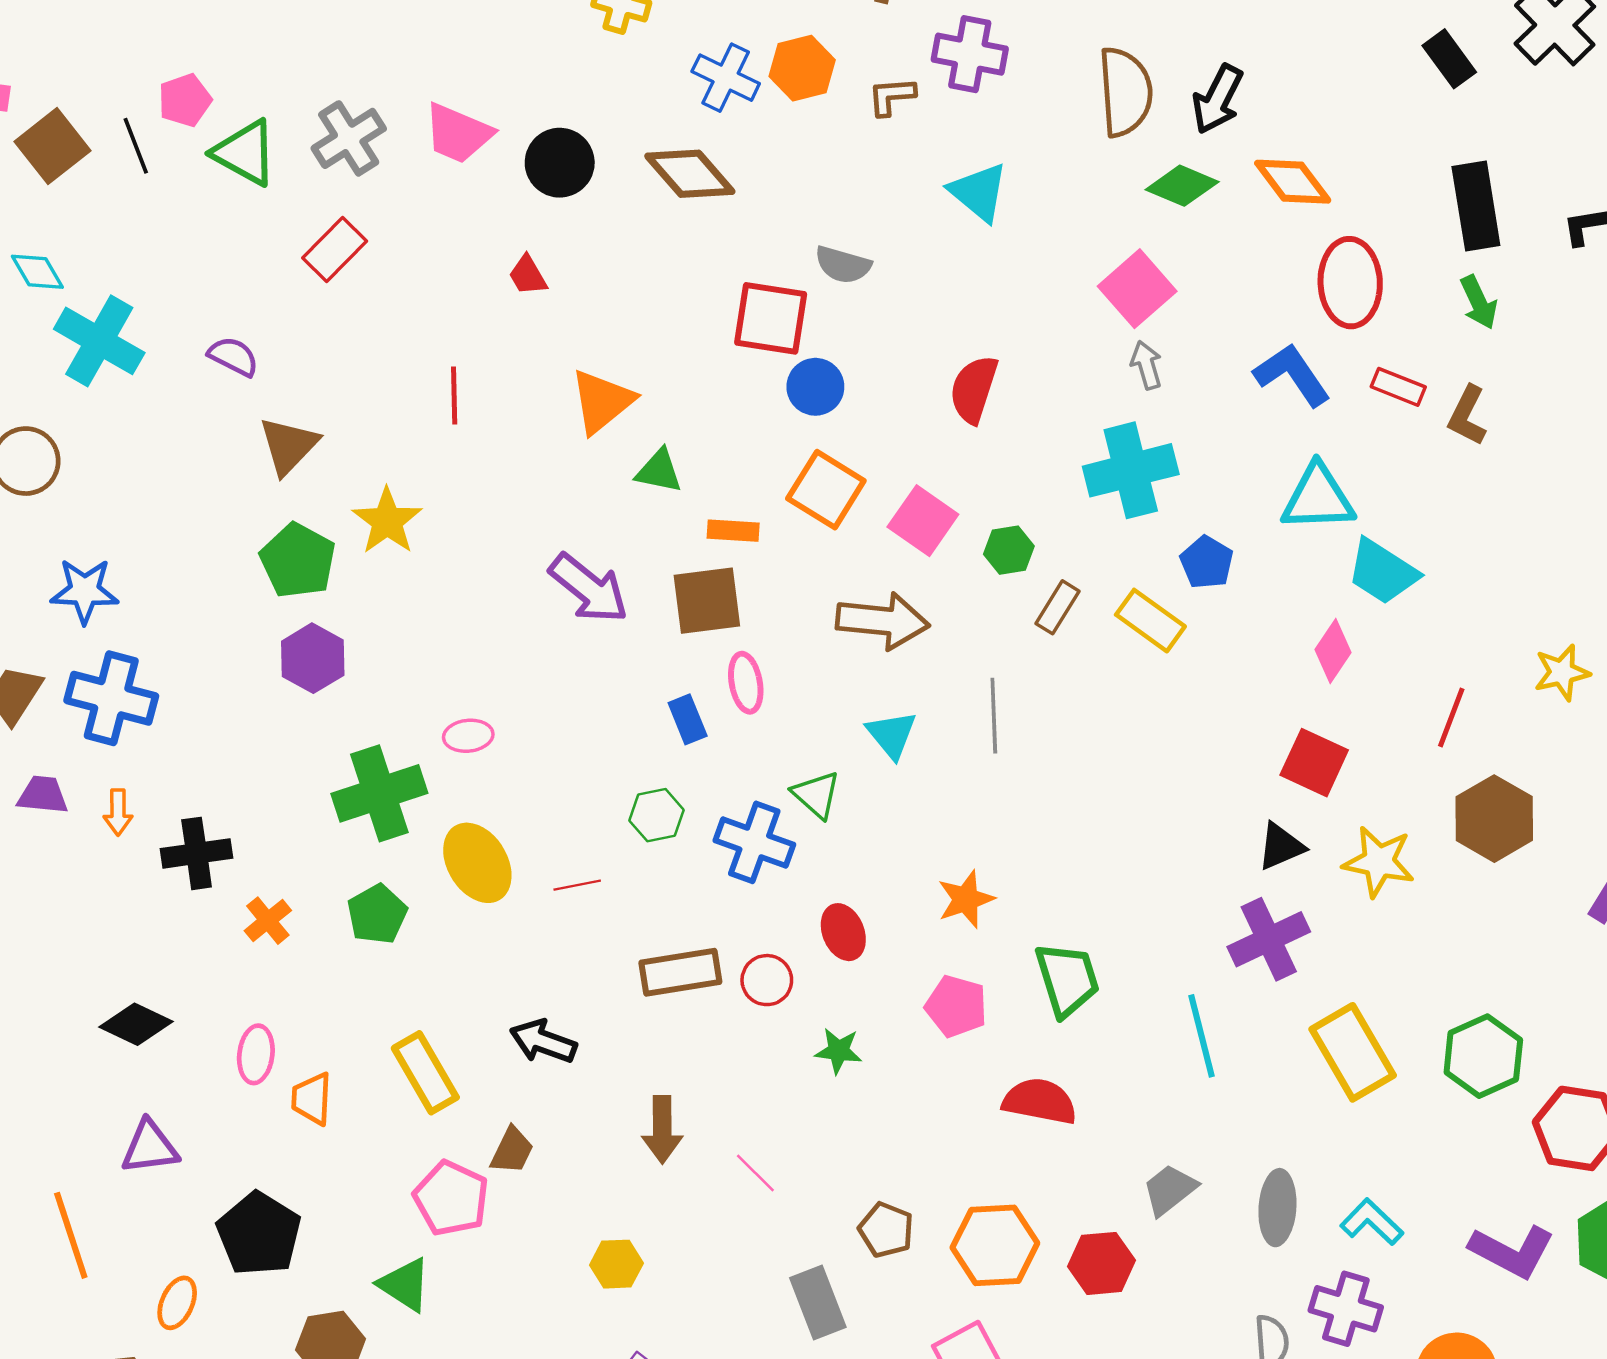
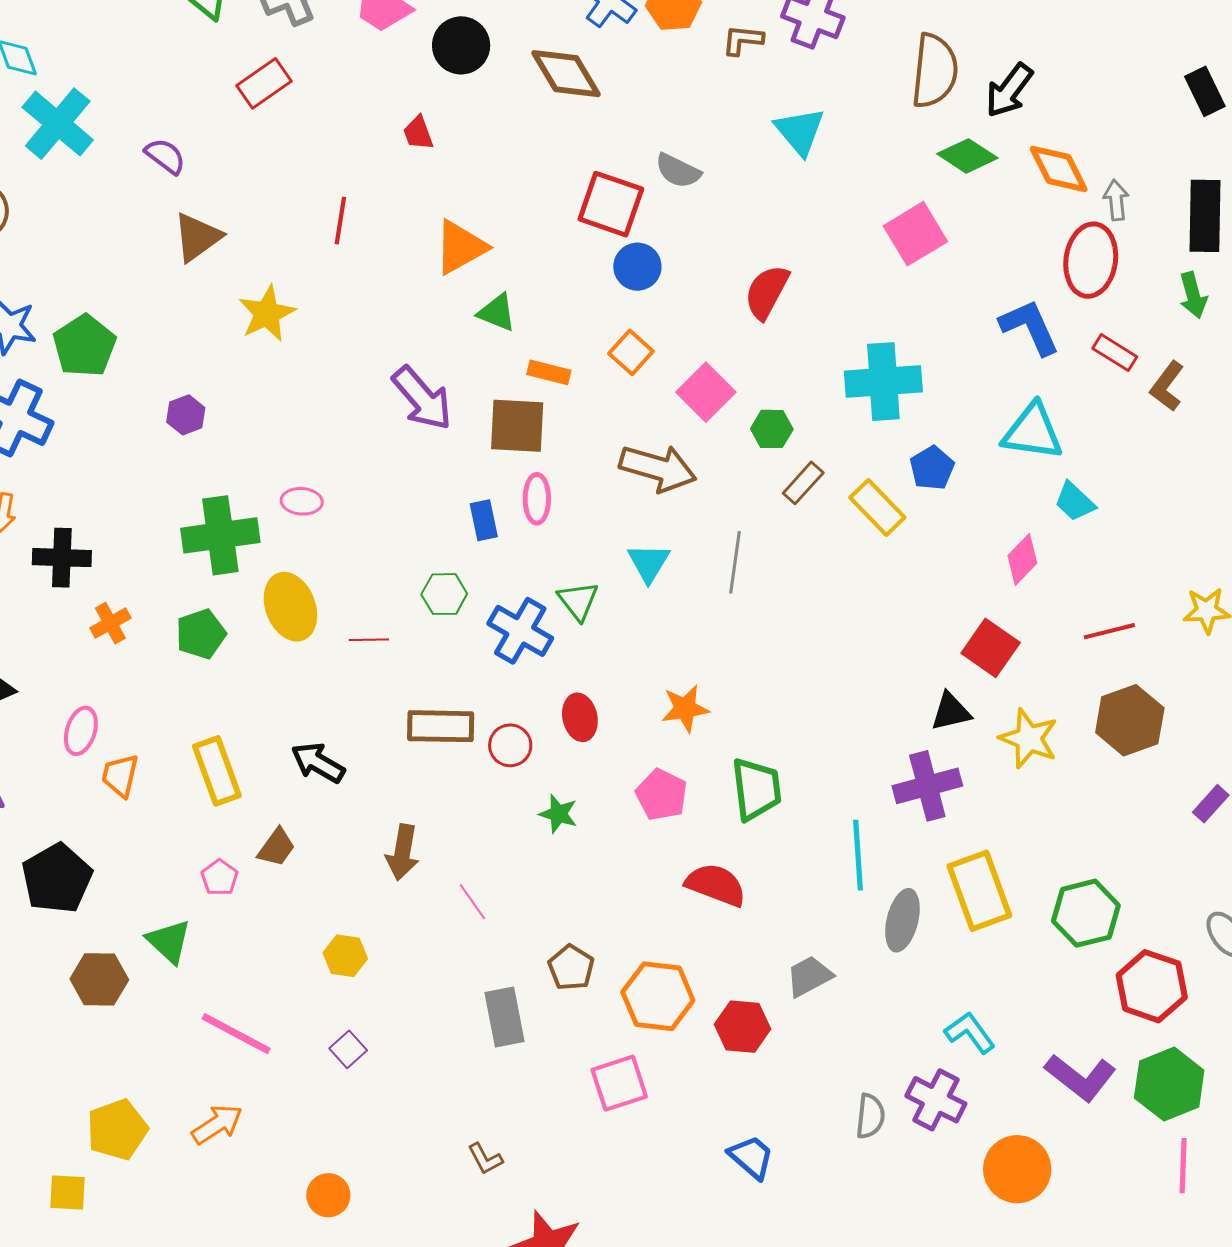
gray arrow: (1146, 365) -> (1116, 200), moved
orange square: (826, 490) -> (631, 352), size x0.7
green pentagon: (298, 561) -> (84, 346), moved
cyan trapezoid: (1383, 572) -> (1075, 502), size x0.7
purple hexagon: (313, 658) -> (186, 415), size x0.7
red line: (1451, 717) -> (1109, 631), turned 45
pink pentagon: (451, 1198) -> (220, 878), size x0.6
gray ellipse: (1277, 1208) -> (902, 920), moved

